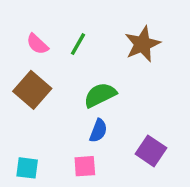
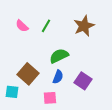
brown square: (32, 90) -> (28, 74), moved
purple square: (151, 151) -> (83, 81), moved
cyan square: (27, 168) -> (12, 92), moved

